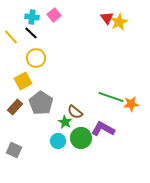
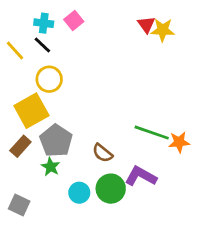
yellow star: (119, 22) -> (163, 30), turned 30
yellow square: (23, 81) -> (31, 111), size x1.4
green star: (65, 122) -> (51, 167), moved

